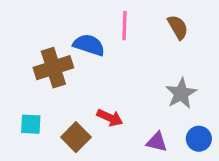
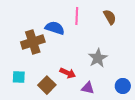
gray star: (181, 93) -> (98, 58), moved
purple triangle: (157, 142) -> (88, 88), moved

